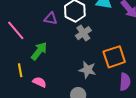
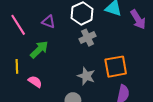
purple triangle: (51, 19) -> (48, 22), moved

